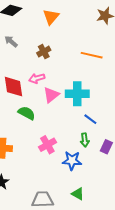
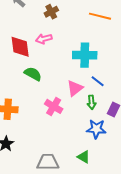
pink triangle: (51, 95) -> (75, 88), moved
pink cross: (47, 145) -> (54, 106), turned -30
blue star: (72, 161) -> (96, 129), moved

